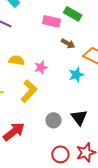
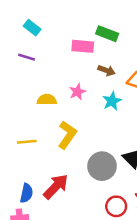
pink star: (41, 67) -> (77, 92), moved
cyan star: (76, 75) -> (112, 101), moved
gray circle: (54, 120) -> (102, 166), size x1.5

